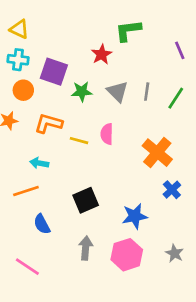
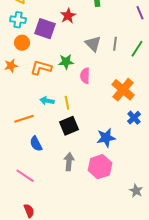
red star: (102, 54) -> (68, 16), moved
green star: (82, 92) -> (66, 62), moved
yellow line: (79, 141) -> (67, 103), moved, turned 64
cyan arrow: (39, 163) -> (47, 101), moved
gray star: (175, 253) -> (136, 191), moved

